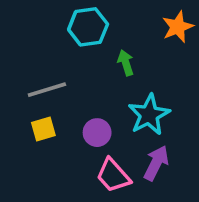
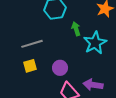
cyan star: (149, 115) -> (95, 43), moved
purple arrow: (156, 163) -> (93, 85), turned -108

